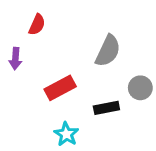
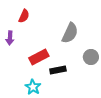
black rectangle: (106, 108) -> (58, 70), moved
cyan star: (66, 134) -> (33, 87), moved

